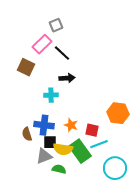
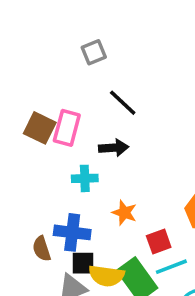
pink rectangle: (42, 44) -> (67, 128), moved, turned -30
black line: (62, 53) -> (123, 103), moved
orange star: (71, 125) -> (124, 213), moved
red square: (92, 130) -> (159, 241), turned -32

